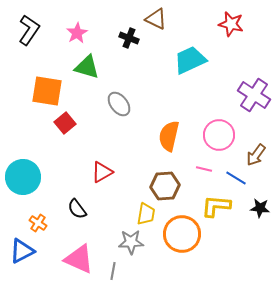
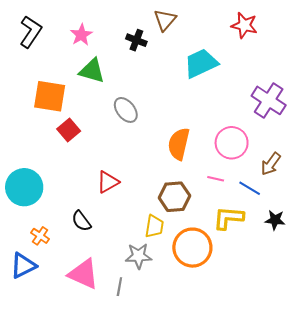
brown triangle: (156, 19) -> (165, 20), turned 45

